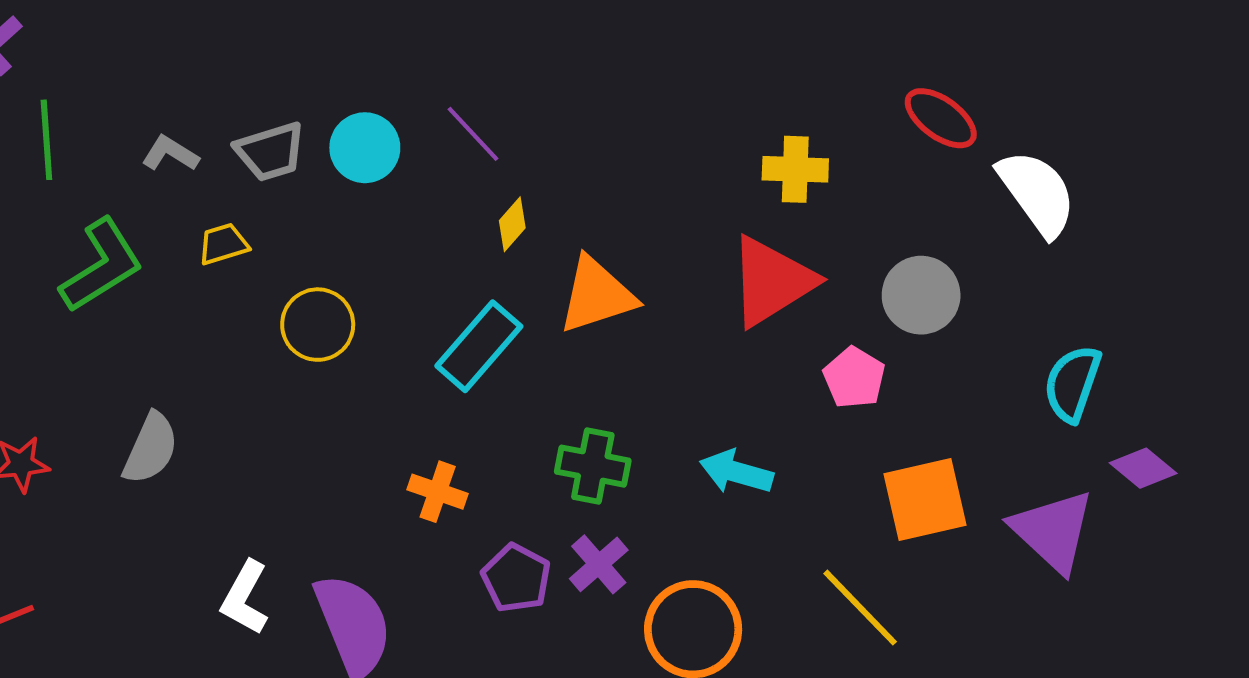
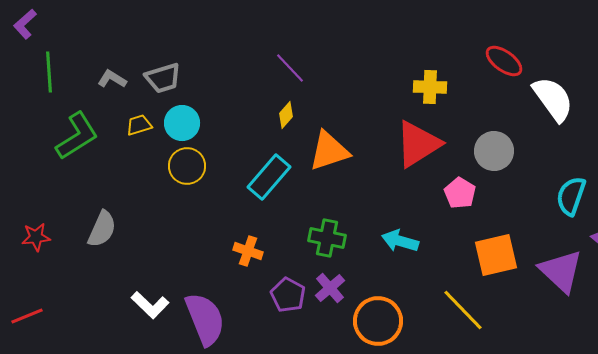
purple line: (473, 134) -> (290, 68), moved
cyan circle: (365, 148) -> (182, 123), moved
white L-shape: (245, 598) -> (150, 305), turned -75

